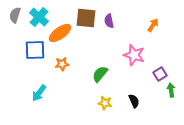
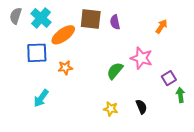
green semicircle: (100, 74) -> (115, 71), moved

